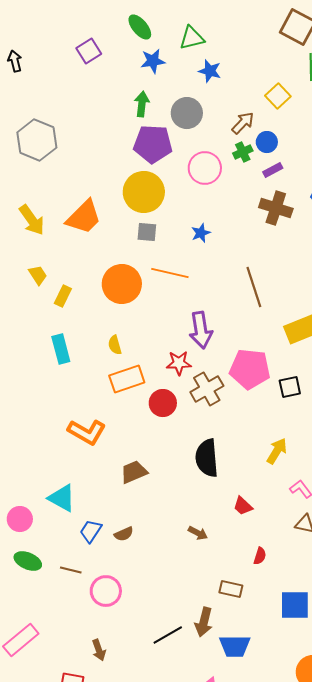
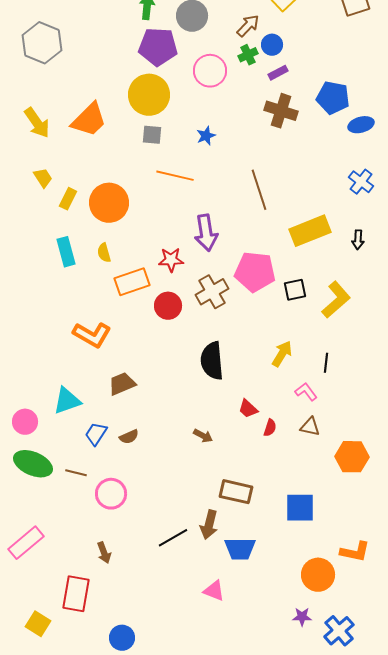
orange circle: (122, 284) -> (109, 203), moved
yellow semicircle: (115, 345) -> (104, 253), moved
red star: (179, 363) -> (171, 260), moved
brown trapezoid: (134, 472) -> (122, 384), moved
cyan triangle: (62, 498) -> (67, 401), turned -48
red semicircle: (260, 556) -> (270, 428), moved
green ellipse: (28, 561) -> (33, 464), size x1.4
brown rectangle: (231, 589) -> (236, 492), size x1.4

